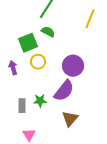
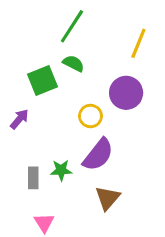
yellow circle: (38, 62) -> (90, 116), moved
purple circle: (73, 66) -> (126, 93), moved
purple arrow: (13, 68) -> (19, 119), turned 56

